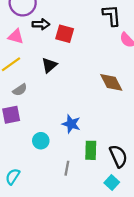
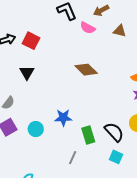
red square: (65, 34) -> (31, 41), turned 30
cyan circle: (41, 141) -> (36, 129), moved
gray line: (67, 168) -> (73, 158), turned 32

